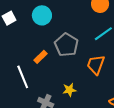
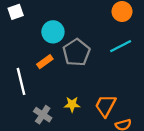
cyan circle: (42, 15) -> (53, 32), moved
orange trapezoid: (96, 65) -> (106, 106), moved

